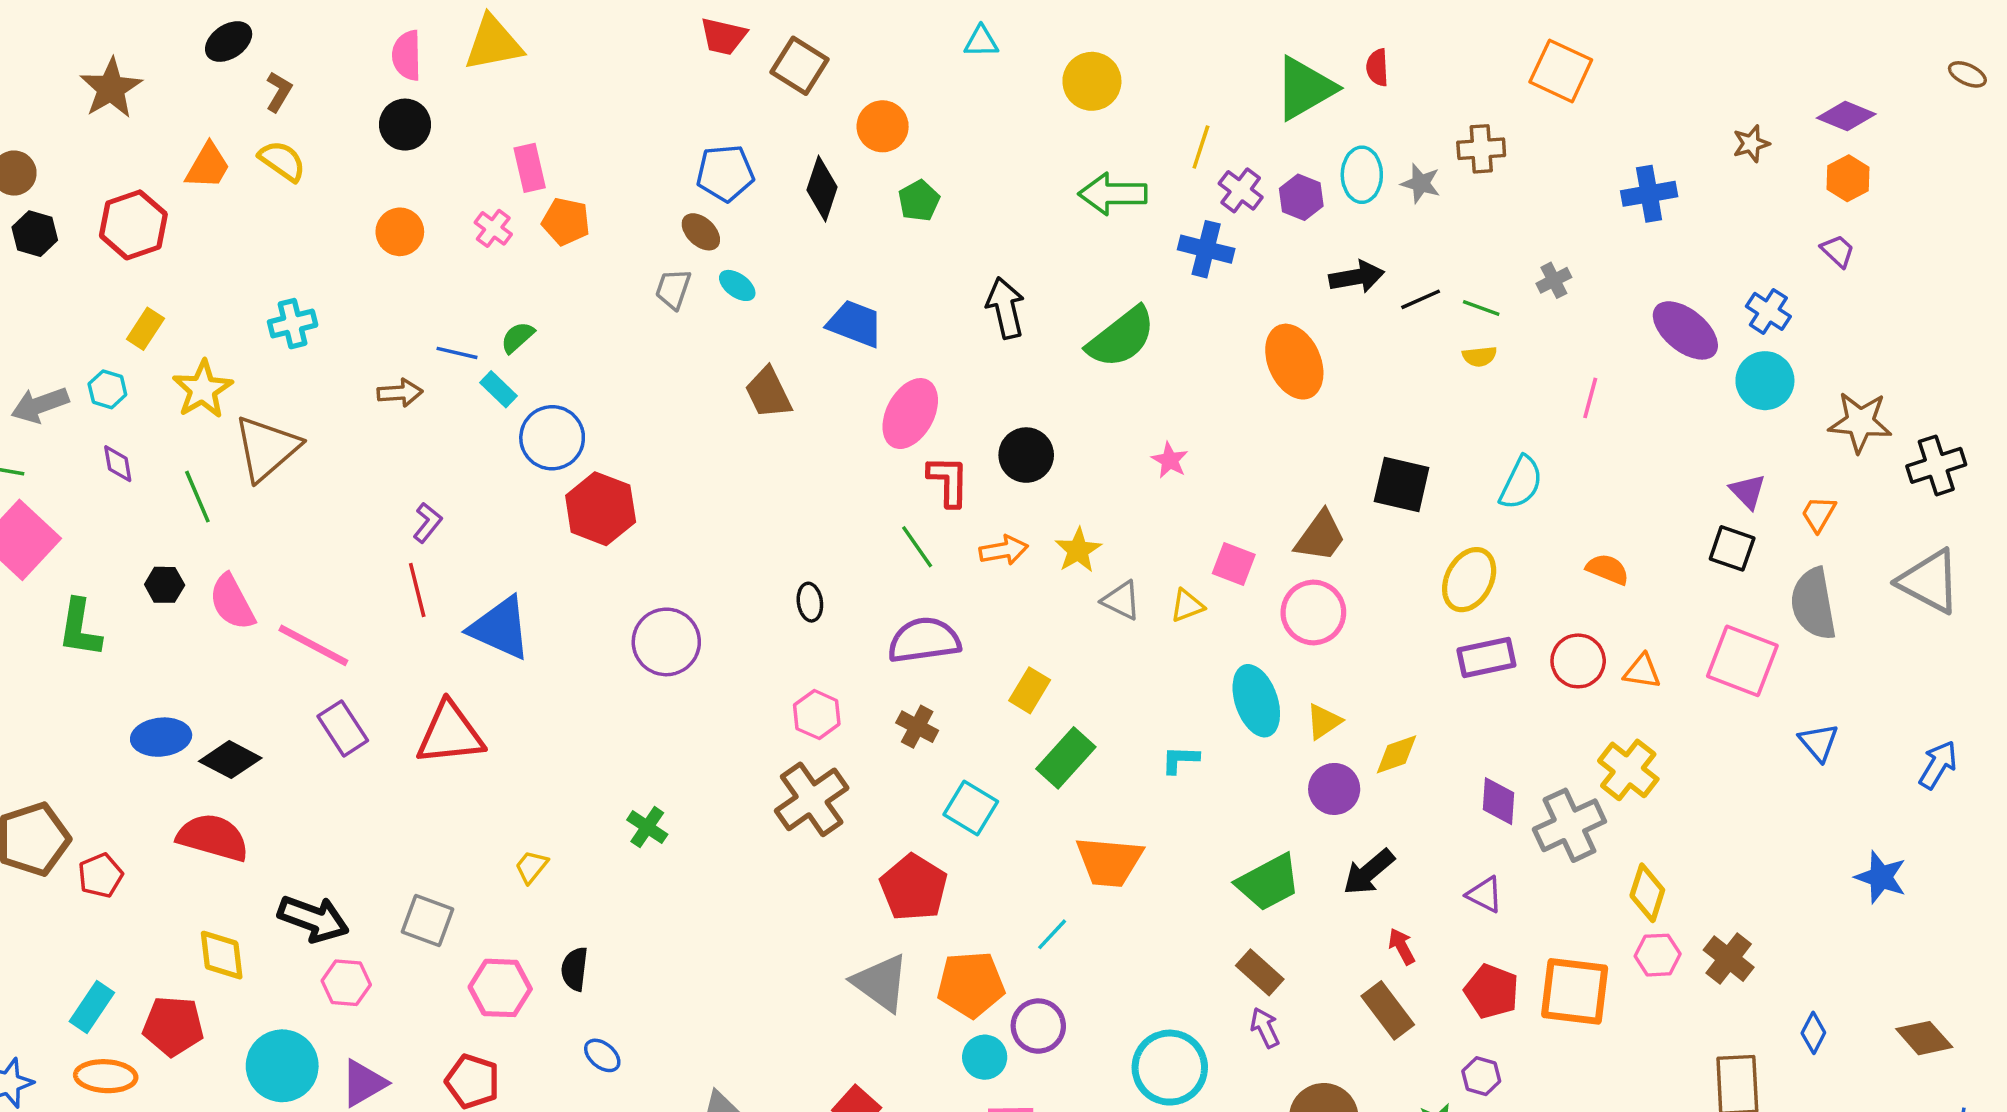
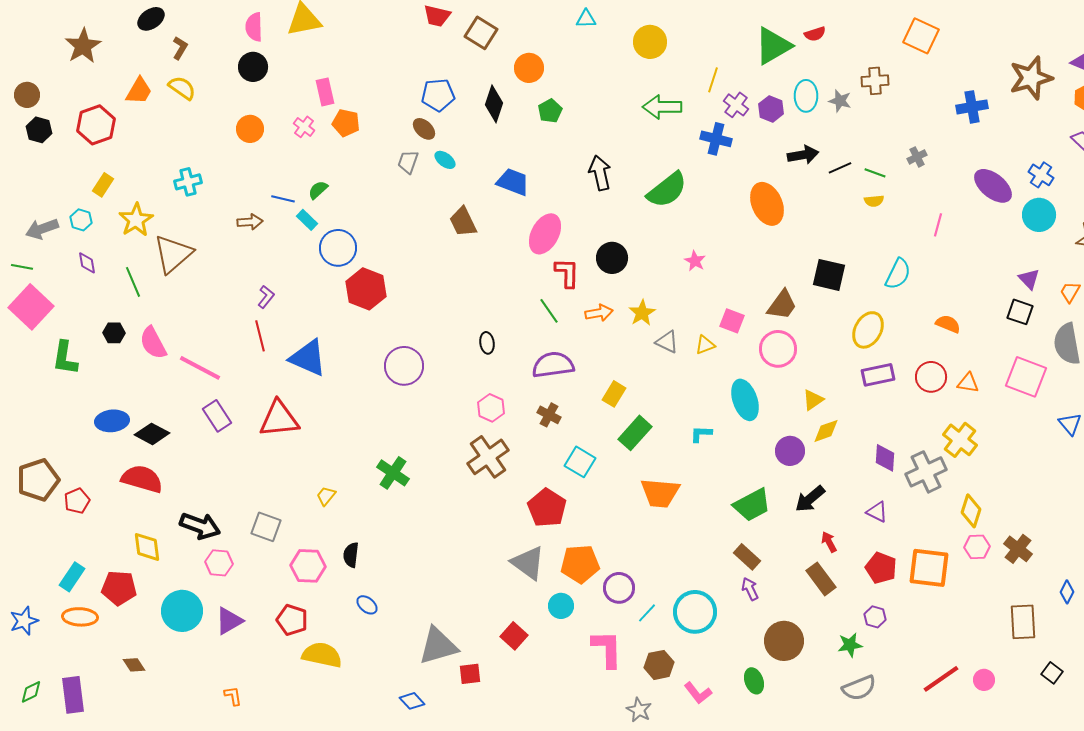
red semicircle: (1377, 67) -> (815, 34), turned -105
brown star: (1751, 144) -> (1031, 78), size x2.0
yellow triangle: (1324, 721) -> (813, 400), moved
green cross: (647, 827) -> (393, 473), size x1.4
cyan line: (1052, 934) -> (647, 613), moved
cyan circle: (985, 1057) -> (561, 606), moved

